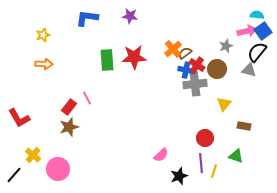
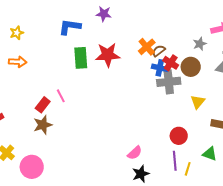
blue L-shape: (87, 18) -> (70, 27), moved
black star: (179, 176) -> (141, 174), moved

